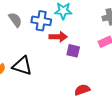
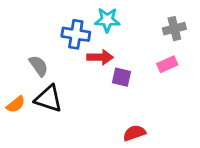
gray semicircle: (15, 20) -> (39, 66), moved

